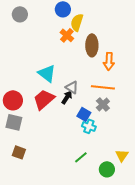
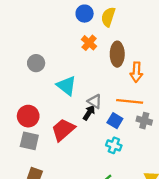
gray circle: (20, 14) -> (36, 63), moved
yellow semicircle: (77, 22) -> (108, 17), moved
red trapezoid: (44, 99) -> (63, 130), moved
gray cross: (103, 104) -> (144, 121), moved, turned -32
blue square: (84, 114) -> (115, 121), moved

